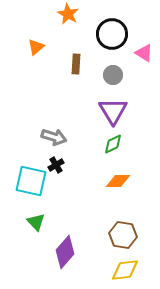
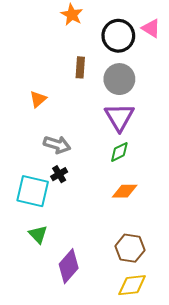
orange triangle: (36, 47) -> (38, 99), moved
pink triangle: (144, 53) -> (151, 28), moved
gray circle: (113, 75) -> (119, 79), size x1.5

